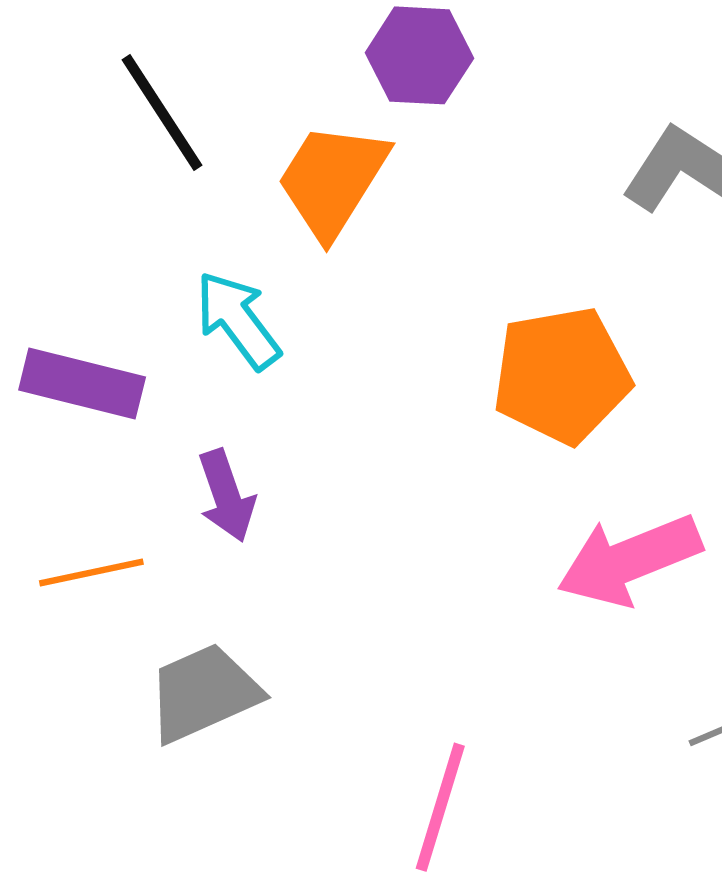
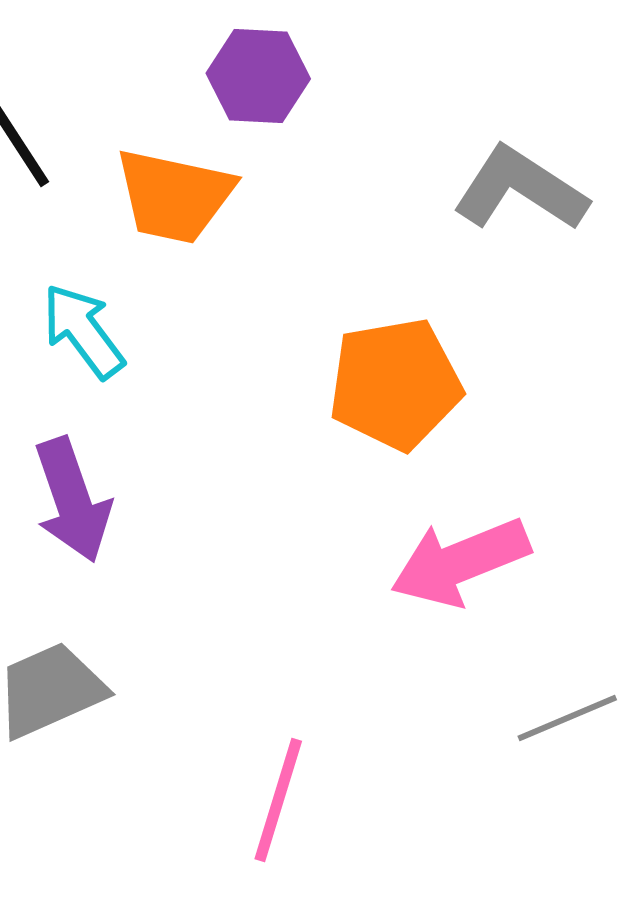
orange trapezoid: (332, 180) -> (174, 196), turned -110
purple arrow: (226, 496) -> (72, 500), size x1.4

